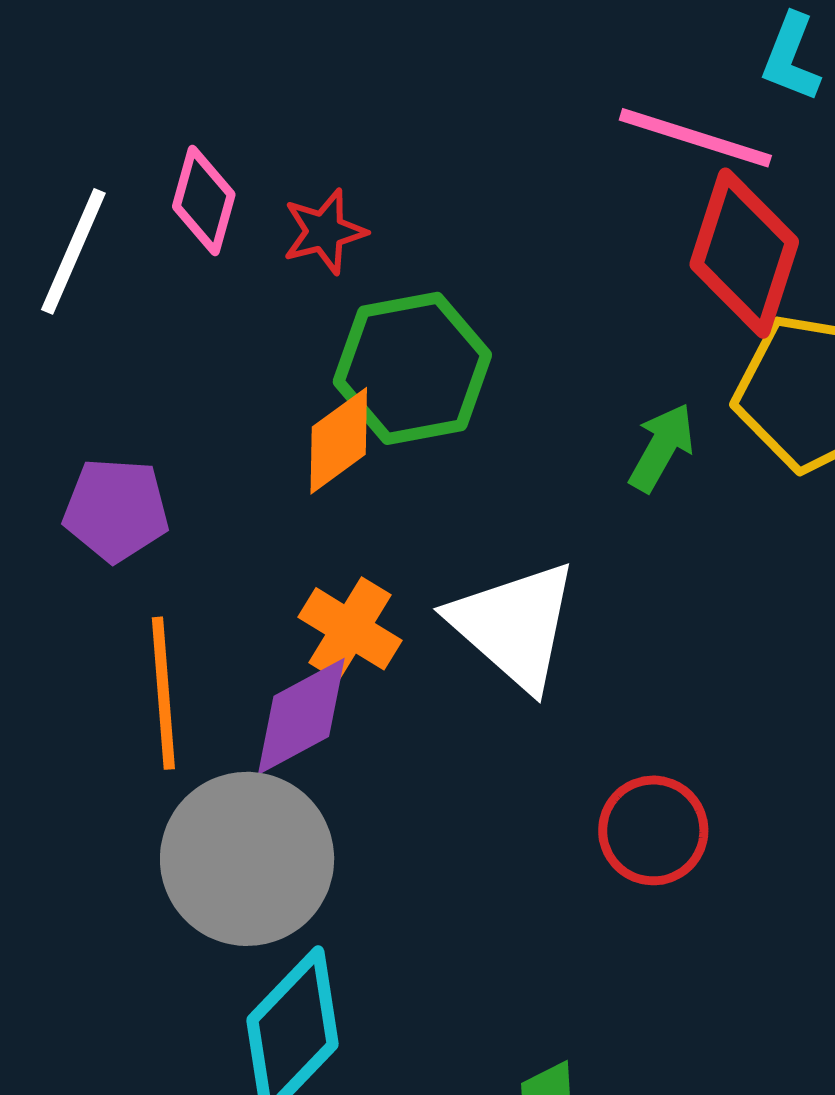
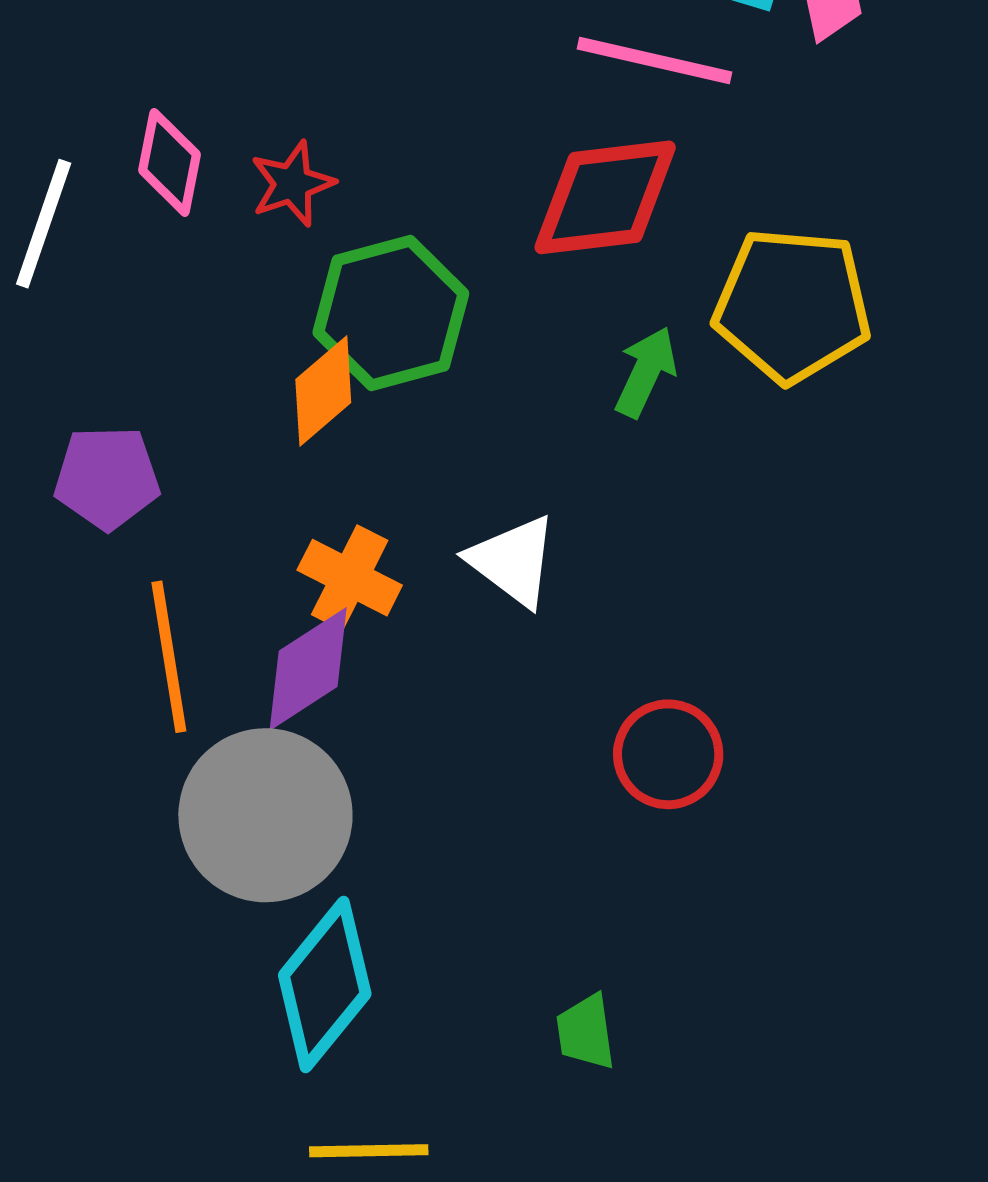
red diamond: (744, 253) -> (605, 197), moved, turned 70
white triangle: (514, 625) -> (513, 561), size x0.7

